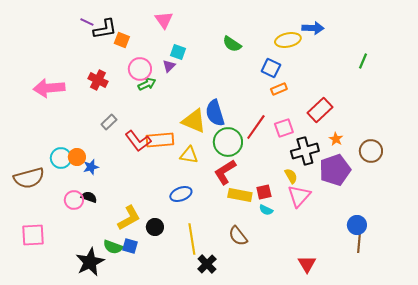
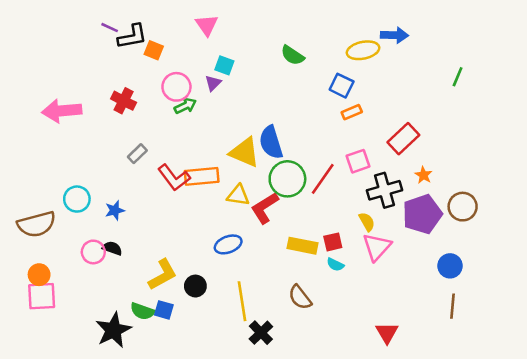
red line: (256, 127) -> (323, 179), moved
brown circle: (371, 151) -> (463, 207), moved
orange circle: (77, 157) -> (39, 275), moved
red L-shape: (225, 172) -> (265, 208), moved
blue circle: (357, 225) -> (450, 266), moved

